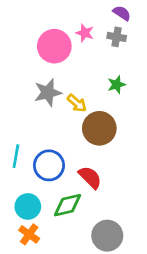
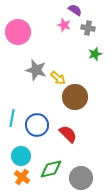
purple semicircle: (122, 13) -> (75, 10), moved
pink circle: (54, 46) -> (18, 32), moved
green star: (117, 85) -> (95, 54), moved
gray star: (48, 93) -> (36, 70), turned 30
green diamond: (68, 205) -> (51, 169), moved

